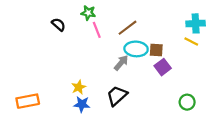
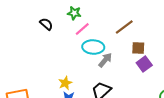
brown line: (128, 28) -> (124, 27), moved
pink line: (97, 30) -> (82, 29), turned 70
cyan ellipse: (136, 49) -> (93, 47), moved

